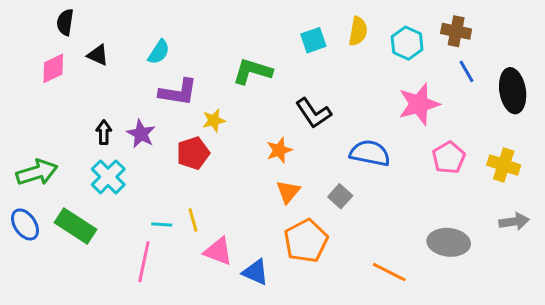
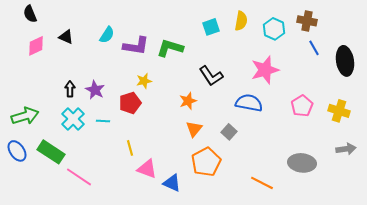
black semicircle: (65, 22) -> (30, 14), moved, turned -30
purple L-shape: (178, 92) -> (136, 46), moved
pink star: (419, 104) -> (265, 70), moved
cyan line: (162, 224) -> (103, 121), moved
pink line: (144, 262) -> (79, 177), moved, turned -68

